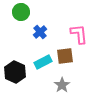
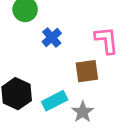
cyan rectangle: (43, 62) -> (55, 101), moved

